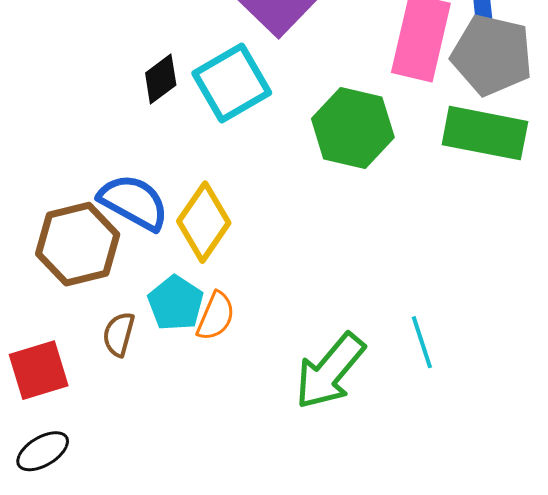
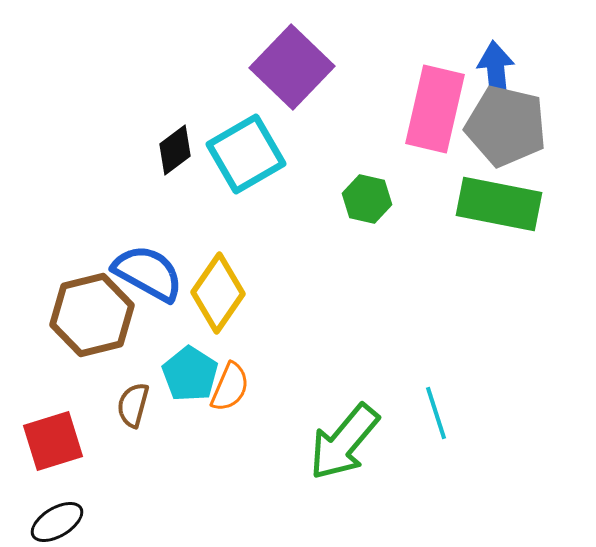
green hexagon: (353, 128) -> (367, 199), size x0.6

